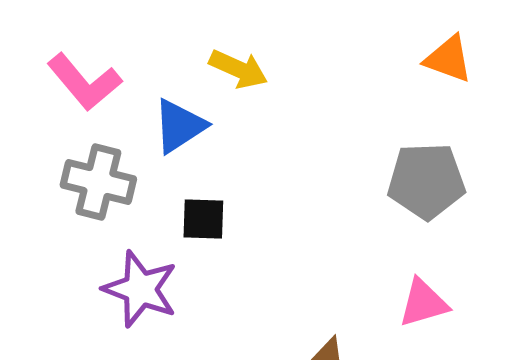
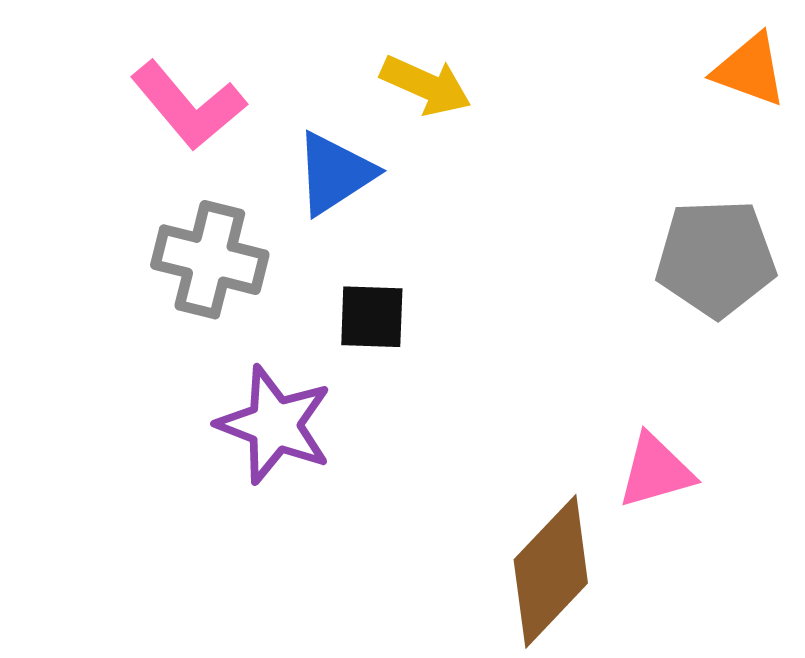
pink triangle: (423, 303) -> (656, 471), moved

